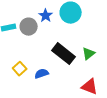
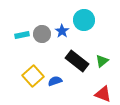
blue star: (46, 16) -> (62, 31), moved
yellow square: (20, 69) -> (33, 76), size x1.5

